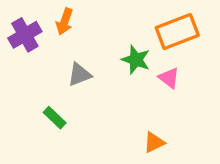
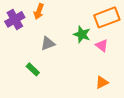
orange triangle: (154, 142) -> (102, 82), moved

